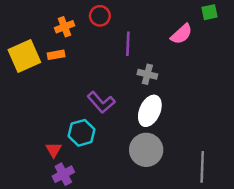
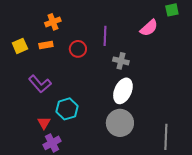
red circle: (100, 16) -> (78, 49), moved
yellow square: (24, 56) -> (20, 46), size x0.6
purple L-shape: (101, 102) -> (40, 84), moved

